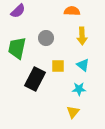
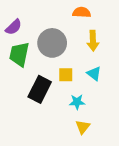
purple semicircle: (18, 11) -> (14, 27), moved
gray circle: (46, 38) -> (52, 43), size x1.6
cyan star: (79, 89) -> (77, 102), moved

